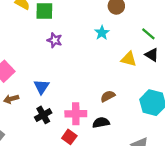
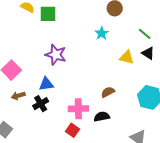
purple star: (55, 40) -> (56, 55), moved, size x1.5
blue triangle: (42, 87) -> (46, 84), turned 49
black cross: (43, 115) -> (41, 104), moved

